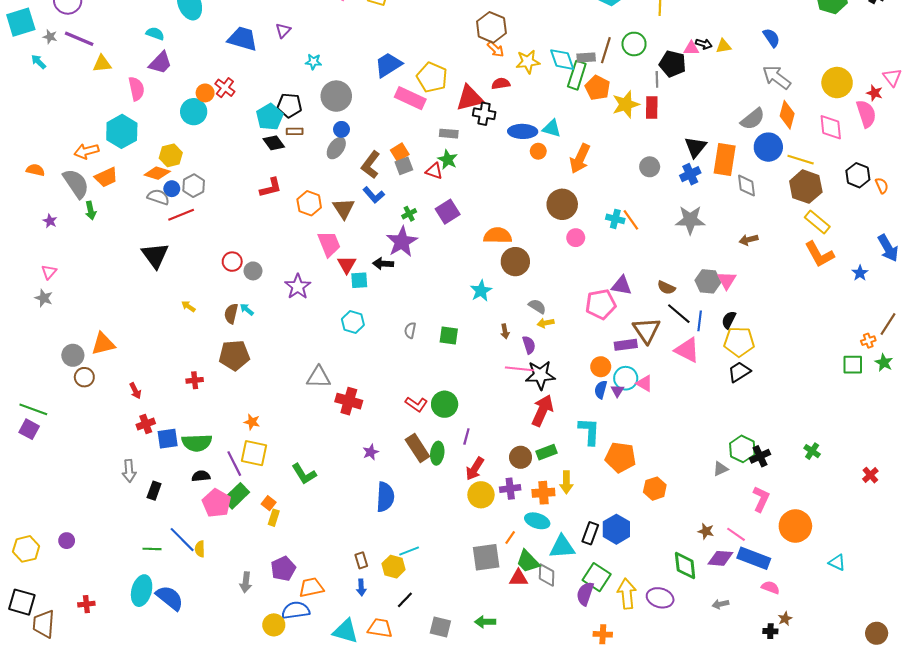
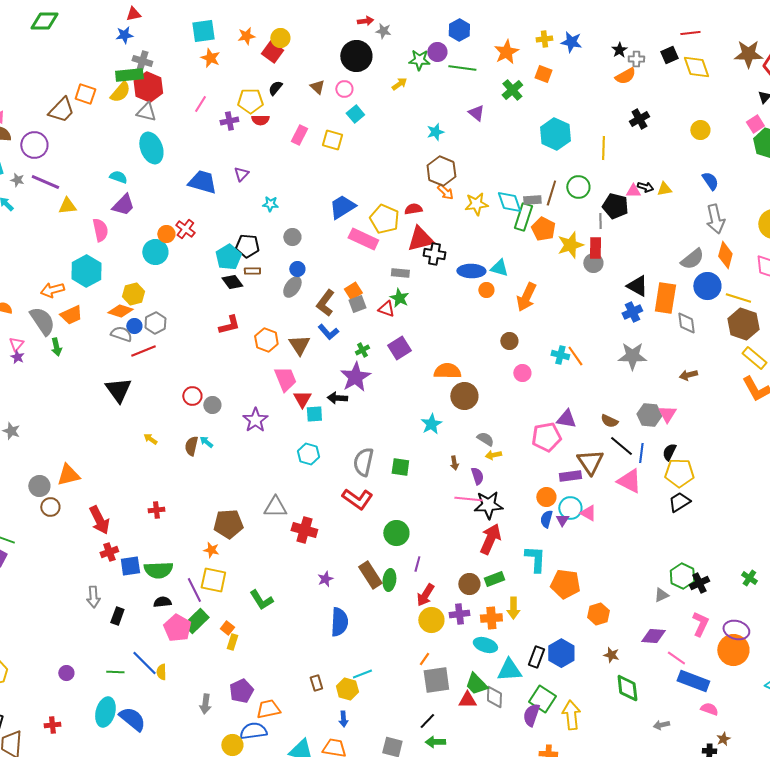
gray arrow: (777, 77) -> (715, 219), turned -140
red semicircle: (501, 84) -> (413, 209), moved
gray circle: (336, 96) -> (292, 237), size x0.6
black triangle: (695, 147) -> (637, 286), turned -40
gray circle: (650, 167) -> (593, 263), moved
brown circle: (562, 204) -> (509, 341), size x0.6
pink triangle: (49, 272) -> (16, 344), moved
gray semicircle: (410, 330) -> (363, 462), size x1.8
brown pentagon: (234, 355) -> (228, 524), moved
red arrow: (135, 391) -> (99, 520), size x1.8
red L-shape: (416, 404) -> (357, 499), moved, size x1.4
brown star: (706, 531) -> (611, 655), moved
orange line: (510, 537) -> (424, 659), moved
purple circle: (67, 541) -> (66, 673), moved
purple diamond: (720, 558) -> (653, 636), moved
blue arrow: (361, 587) -> (343, 719), moved
purple ellipse: (660, 598) -> (736, 630), moved
black line: (405, 600) -> (427, 721), moved

